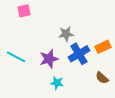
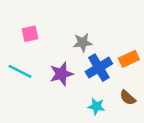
pink square: (24, 11) -> (30, 34), moved
cyan star: (57, 83) -> (96, 106), moved

